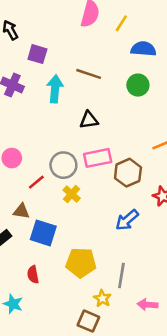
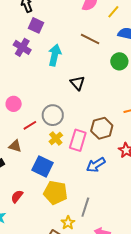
purple square: (37, 54) -> (36, 25), moved
brown line: (89, 74) -> (90, 39), moved
black triangle: (89, 120) -> (77, 83), turned 49
pink rectangle: (98, 158) -> (78, 140), moved, turned -70
blue square: (43, 233) -> (43, 166), moved
red semicircle: (33, 275) -> (17, 196), turned 40

